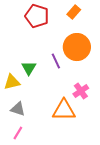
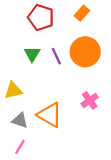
purple line: (56, 61) -> (56, 56), moved
green triangle: (29, 68) -> (32, 54), moved
orange triangle: (64, 110) -> (50, 115), moved, turned 30

